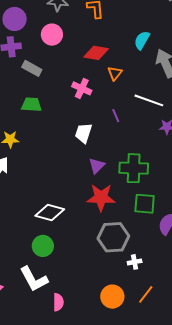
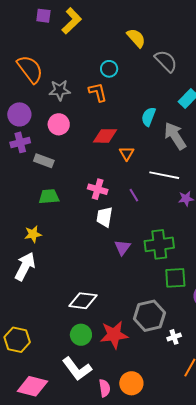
pink cross: (82, 88) -> (98, 189), moved
red star: (101, 197) -> (114, 335), moved
orange circle: (112, 297) -> (131, 383), moved

